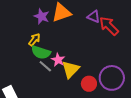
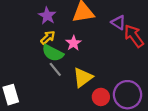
purple star: (42, 16) -> (47, 16), moved
pink star: (58, 60) -> (73, 43), moved

